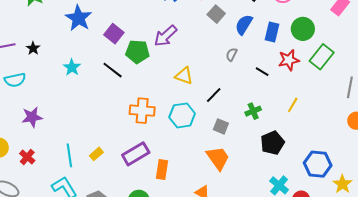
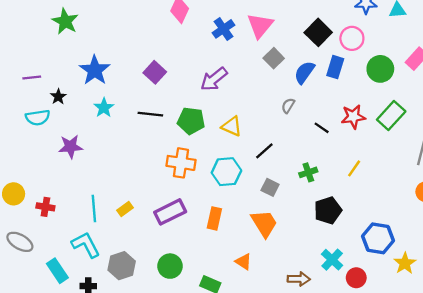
blue star: (79, 18) -> (95, 70), moved
green circle: (303, 29) -> (380, 69), moved
blue rectangle: (272, 32) -> (335, 67), moved
black star: (33, 48) -> (58, 97), moved
green pentagon: (137, 52) -> (191, 121), moved
black line: (113, 70) -> (150, 114), turned -35
purple star: (32, 117) -> (71, 147), moved
red cross: (27, 157) -> (45, 207), turned -35
orange rectangle: (162, 169) -> (214, 218), moved

